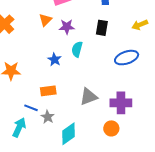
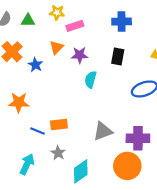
blue star: (55, 59) -> (35, 65), moved
blue line: (31, 108) -> (37, 131), moved
orange circle: (111, 128) -> (127, 166), size x1.6

